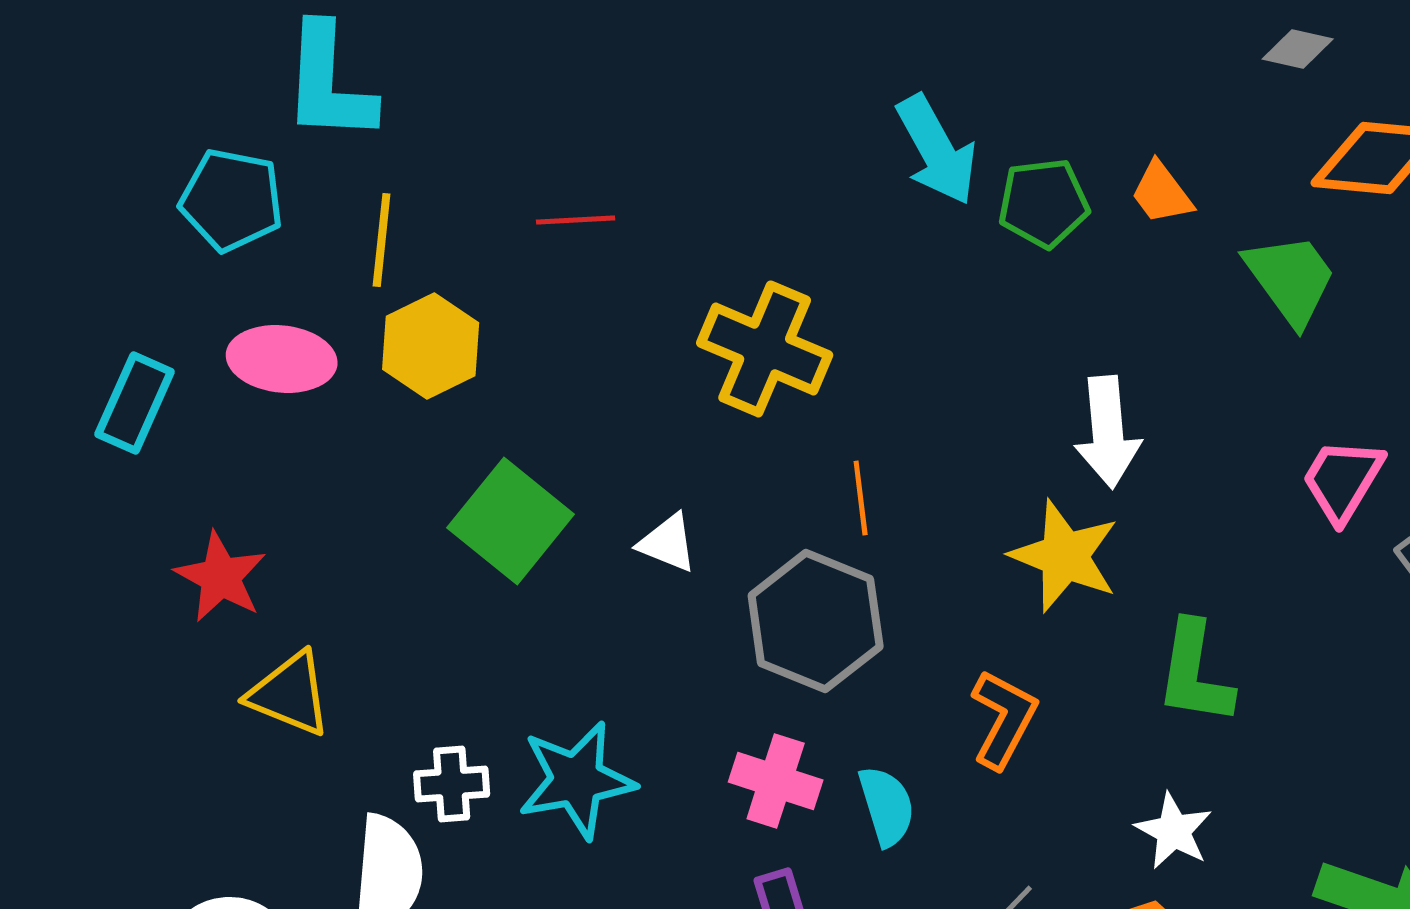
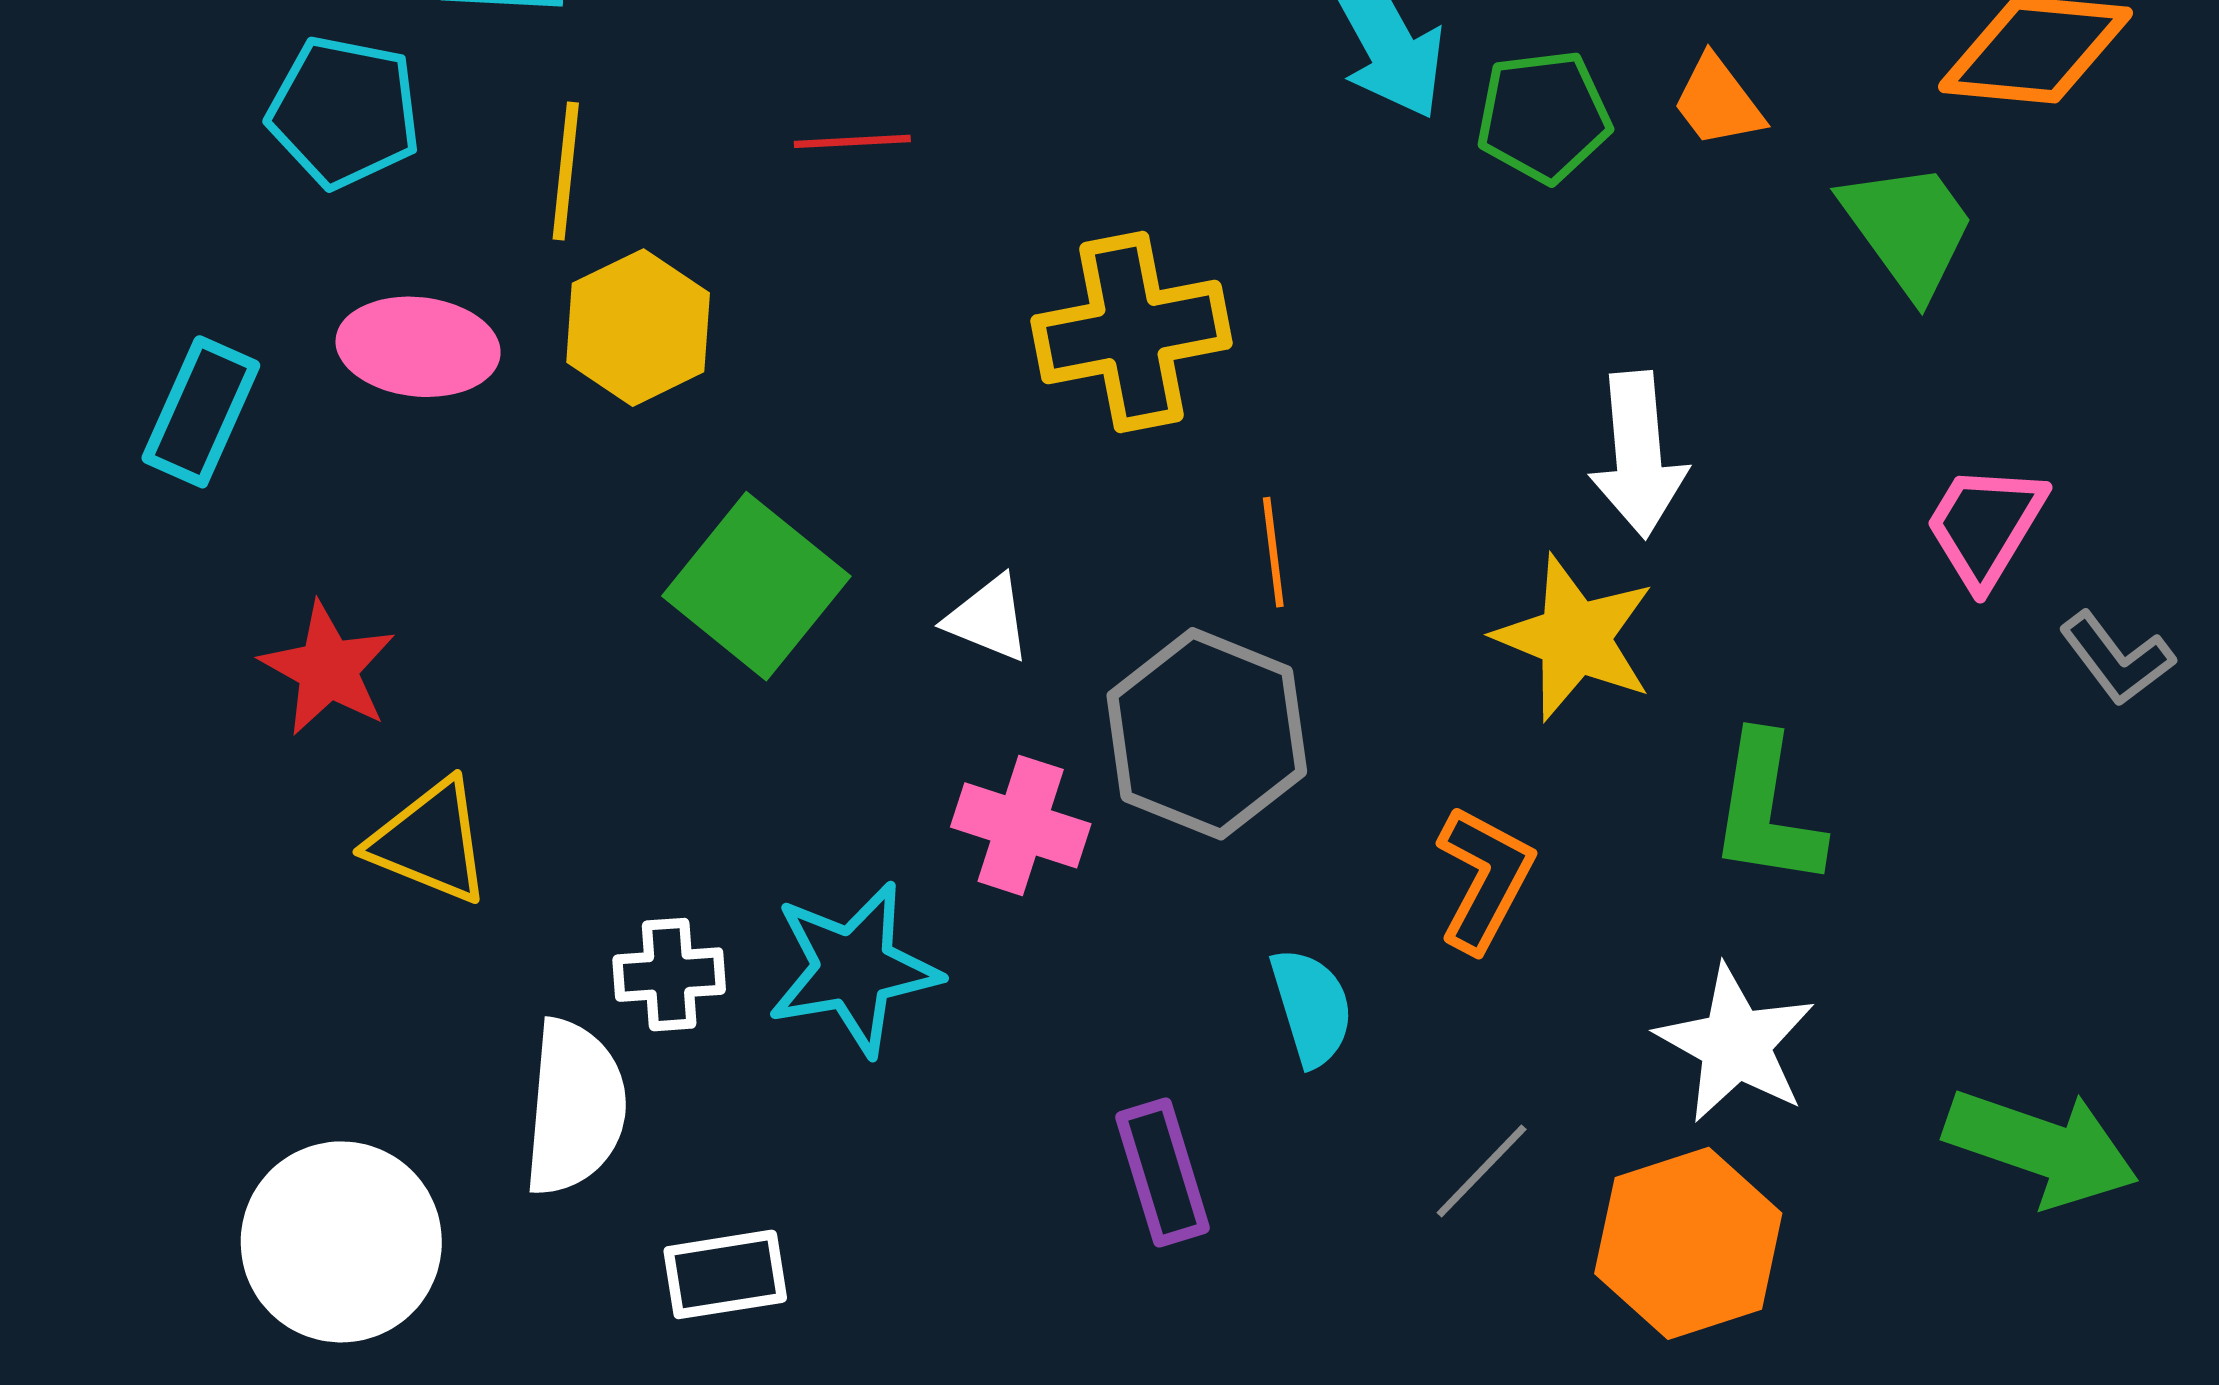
yellow cross: (765, 349) -> (1131, 332), turned -34
pink cross: (776, 781) -> (1021, 825), moved
white star: (1174, 831) -> (1736, 1044), size x1.4

